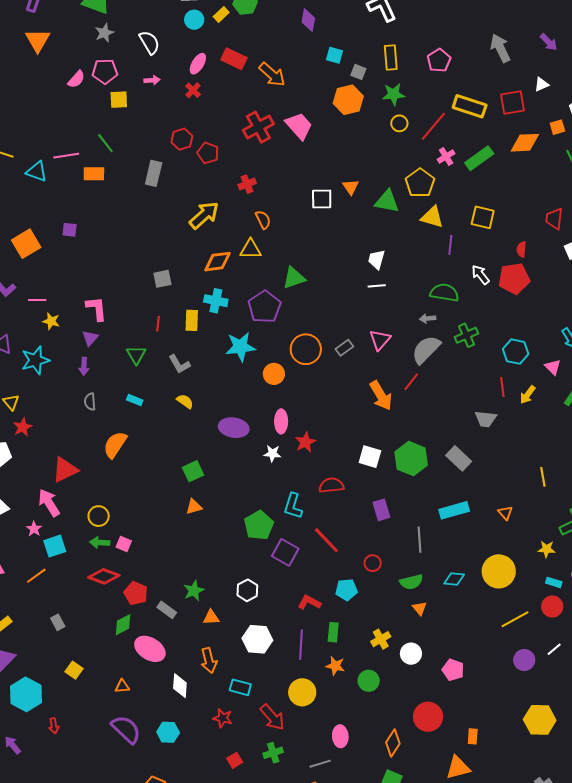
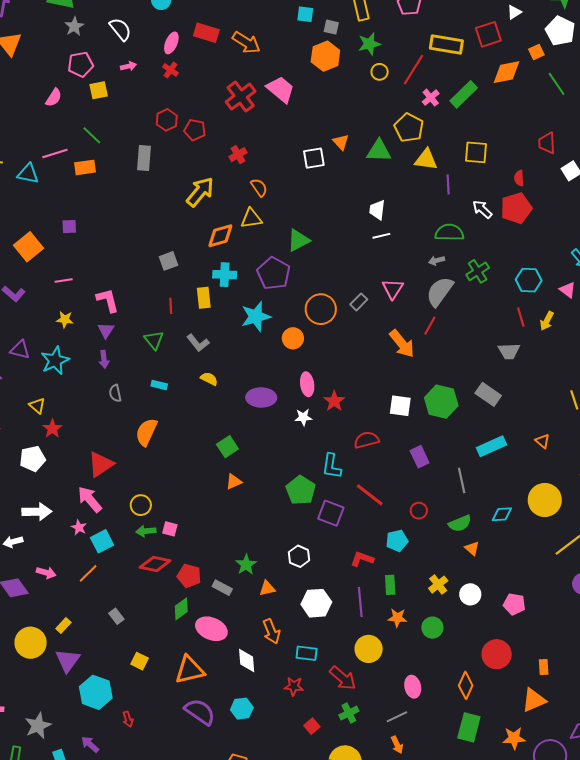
pink semicircle: (76, 79) -> (54, 98), moved
pink line: (37, 300) -> (64, 281), moved
orange triangle: (122, 686) -> (190, 670), size x2.0

